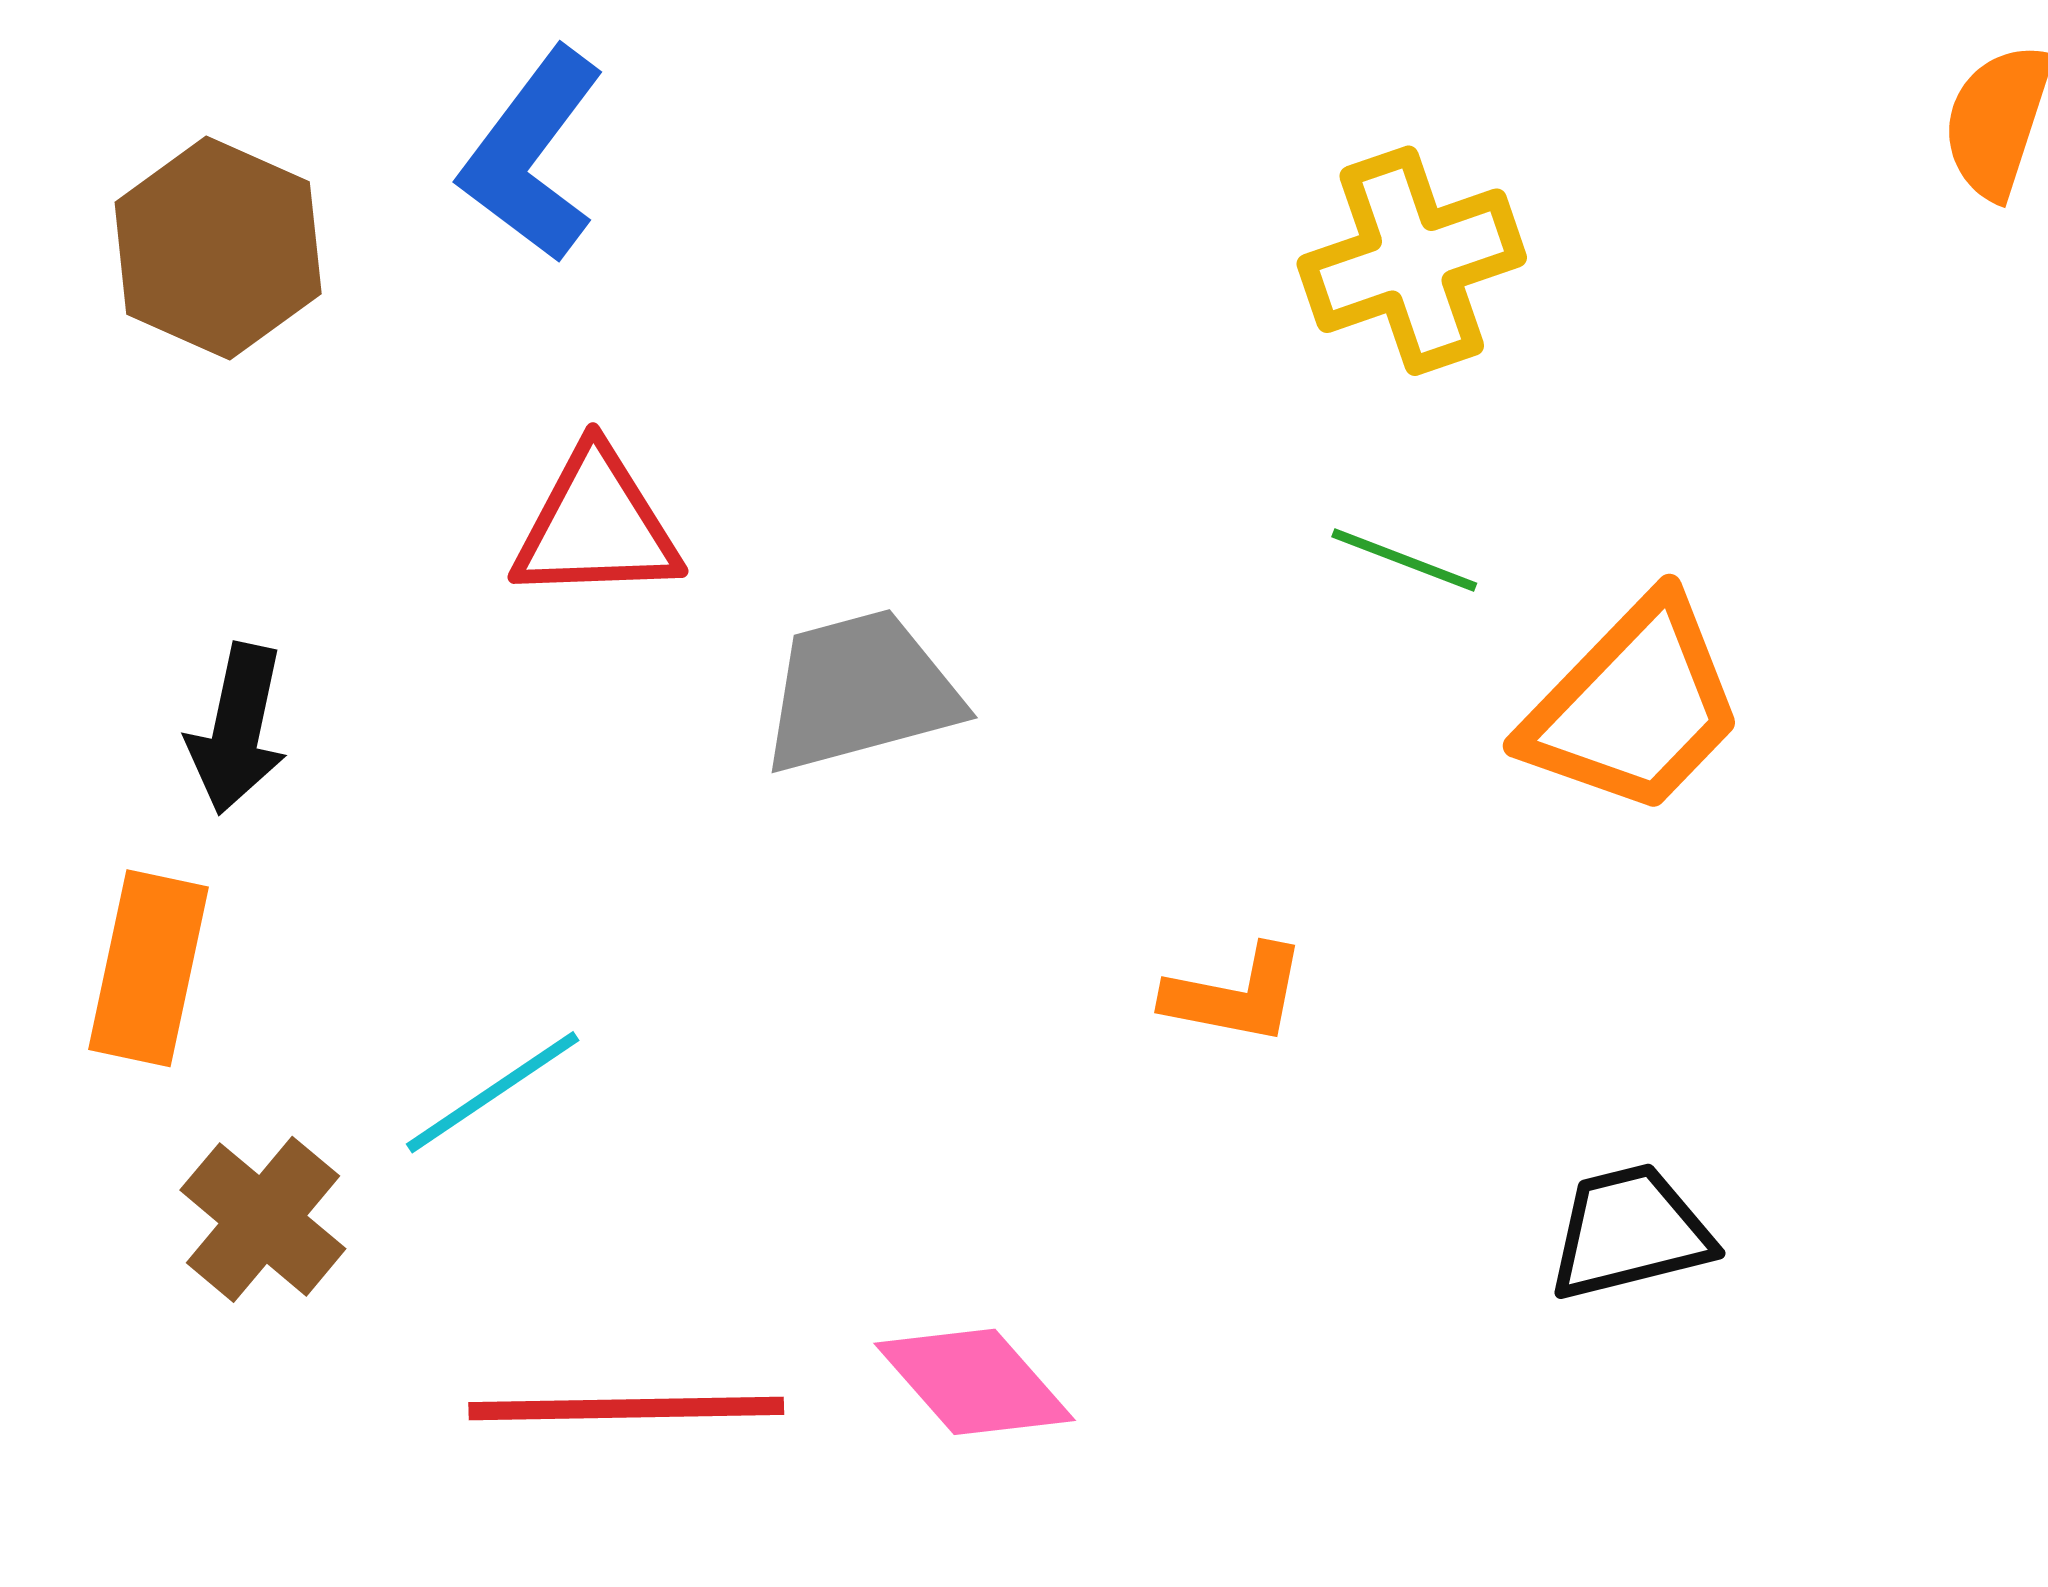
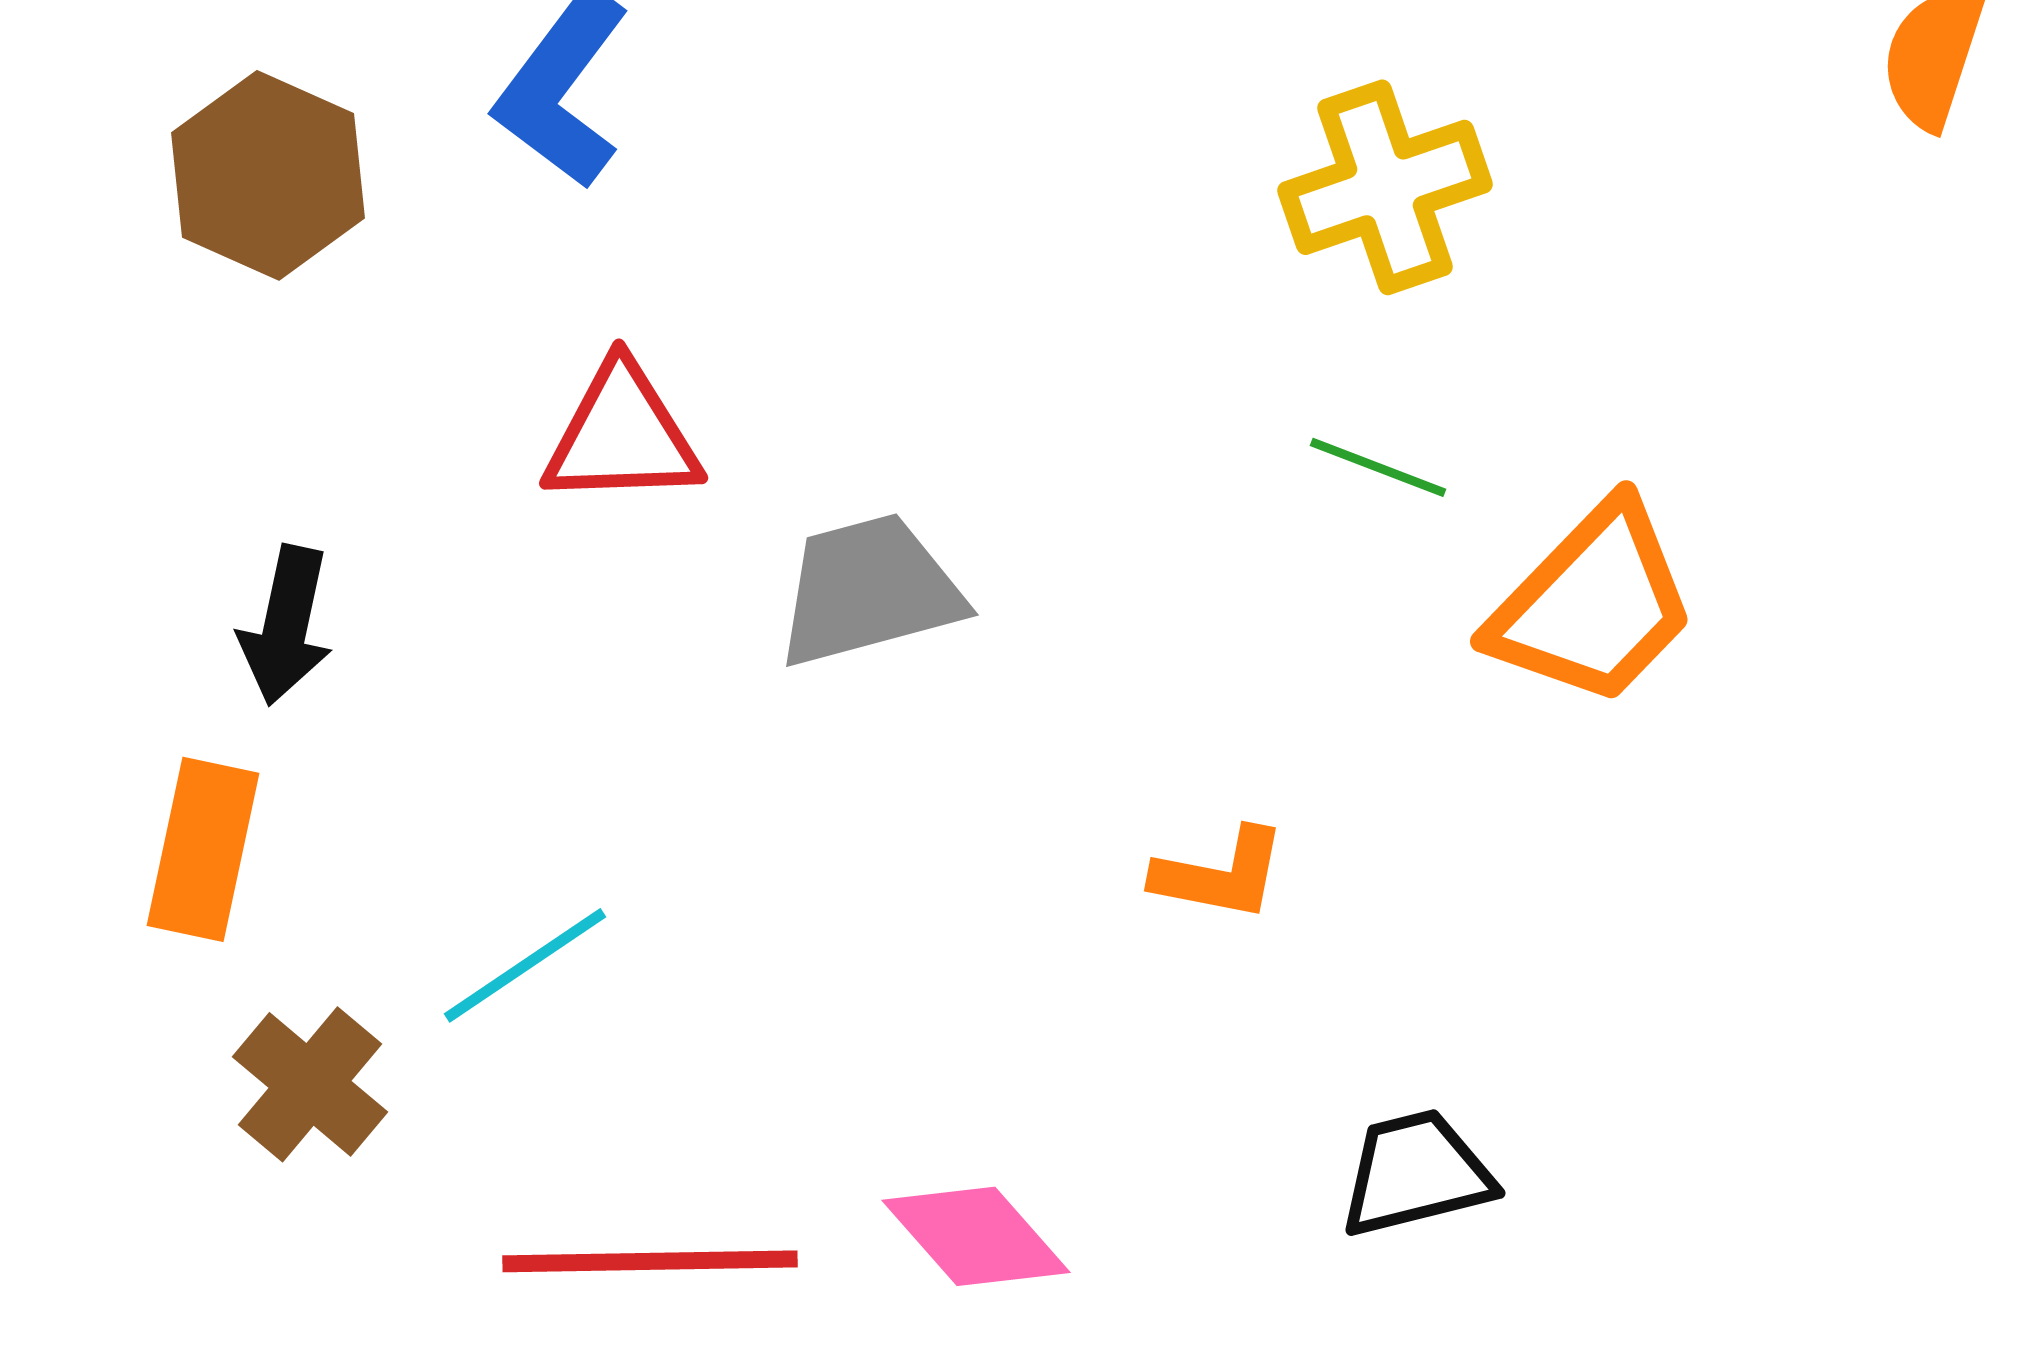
black trapezoid: (1630, 1232) -> (1416, 1173), moved

